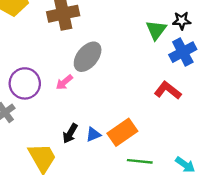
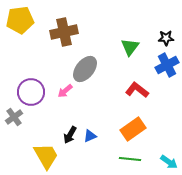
green triangle: (156, 30) -> (130, 47), moved
red L-shape: (168, 90) -> (137, 90), moved
orange rectangle: (122, 132) -> (133, 129), moved

